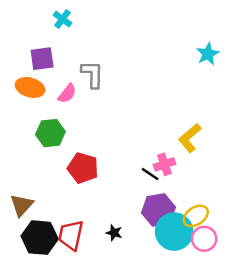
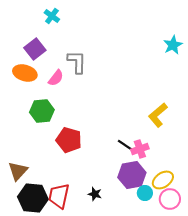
purple square: (42, 59) -> (35, 49), turned -30
pink cross: (164, 164) -> (140, 149), moved
cyan circle: (174, 232) -> (145, 193), size x0.5

